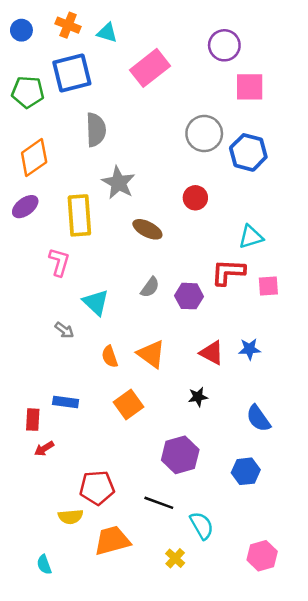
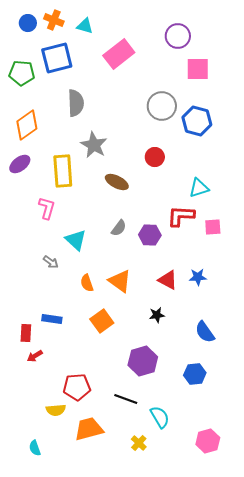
blue circle: (21, 30) -> (28, 23), moved

